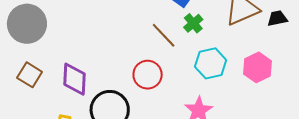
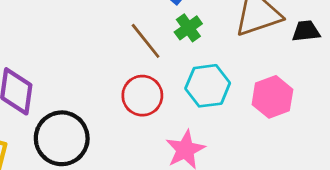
red circle: (148, 75) -> (142, 96), moved

